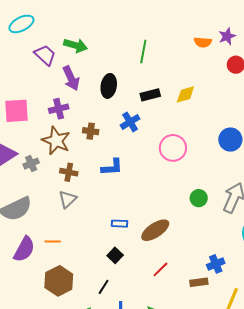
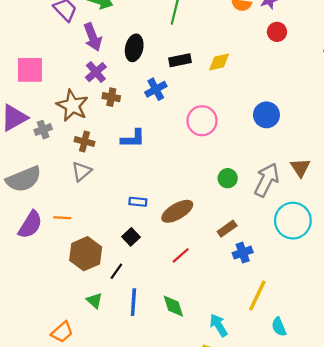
purple cross: (59, 109) -> (96, 72), moved, turned -30
brown hexagon: (59, 281) -> (86, 254), moved
brown rectangle: (199, 282) -> (227, 229), moved, turned -30

